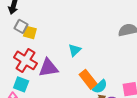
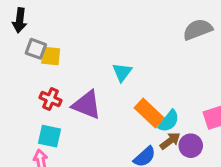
red cross: (25, 60) -> (51, 99), size x0.6
purple triangle: (48, 68) -> (87, 105), turned 40

